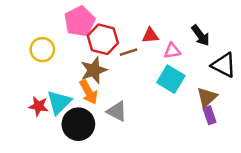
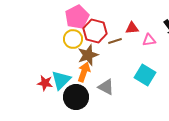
yellow circle: (42, 50) -> (73, 39), moved
cyan square: (171, 79) -> (145, 75), moved
orange arrow: (89, 92) -> (84, 72), turned -132

